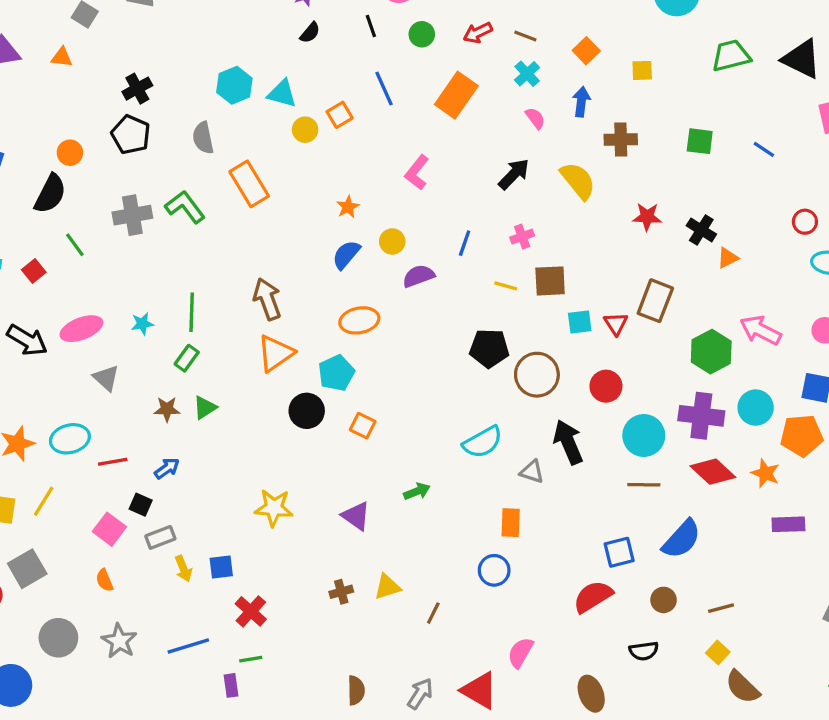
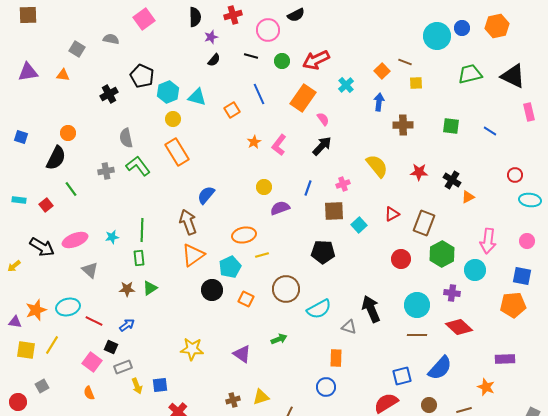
black line: (371, 26) -> (251, 56), turned -56
red arrow: (478, 33) -> (316, 60), size x1.5
brown line: (525, 36) -> (405, 62), moved
pink semicircle: (535, 118) -> (323, 119), moved
yellow circle: (305, 130) -> (173, 119), moved
black pentagon: (131, 135) -> (142, 76), moved
gray semicircle: (203, 138) -> (126, 138), moved
black arrow: (514, 174) -> (322, 146), moved
yellow semicircle: (578, 181) -> (377, 166), moved
orange star: (348, 207) -> (254, 142), moved
gray cross: (132, 215) -> (106, 171), size x0.7
blue semicircle: (346, 255) -> (206, 195), moved
brown square: (550, 281) -> (334, 211), moved
yellow line: (506, 286) -> (262, 255), moved, turned -32
cyan square: (580, 322) -> (359, 225), moved, turned -35
red triangle: (616, 324) -> (392, 214), moved, turned 35
pink arrow: (761, 330) -> (488, 241), turned -110
green hexagon: (711, 352) -> (442, 254), moved
green rectangle: (187, 358) -> (139, 258), turned -42
brown circle: (537, 375) -> (286, 289), moved
red circle: (606, 386) -> (401, 259), moved
cyan circle: (756, 408) -> (475, 270), moved
purple cross: (701, 416) -> (452, 293), size x0.6
red line: (113, 462) -> (94, 321), turned 36
orange star: (765, 473) -> (486, 387), moved
gray square: (27, 569) -> (42, 386), size x0.6

